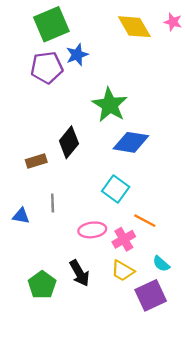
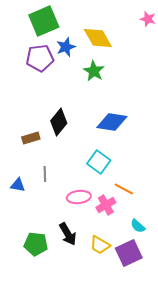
yellow diamond: (134, 27) -> (98, 38), moved
green star: (110, 105) -> (94, 71), moved, size x0.7
yellow trapezoid: (123, 271) -> (100, 245), moved
green pentagon: (42, 285) -> (36, 244), turned -30

